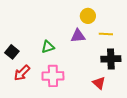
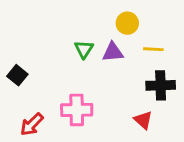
green triangle: (48, 47) -> (84, 49), moved, turned -40
red arrow: (22, 73) -> (32, 124), moved

